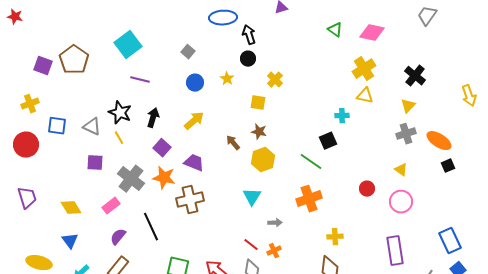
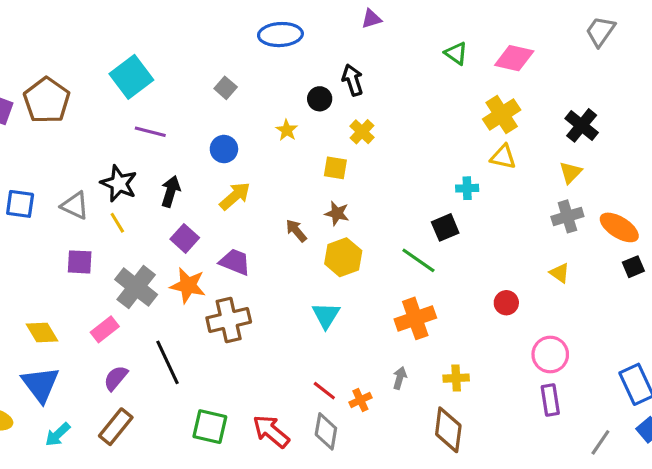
black arrow: (249, 35) -> (353, 80), moved
blue circle: (195, 83) -> (224, 149), moved
pink circle: (401, 202) -> (550, 354), moved
gray arrow: (275, 223) -> (400, 378), moved, turned -72
blue triangle: (70, 241) -> (40, 384), size x1.5
purple rectangle: (395, 251) -> (550, 400), size x0.7

